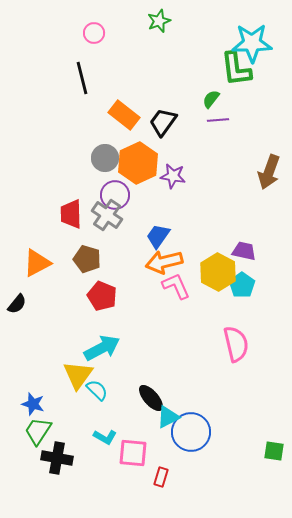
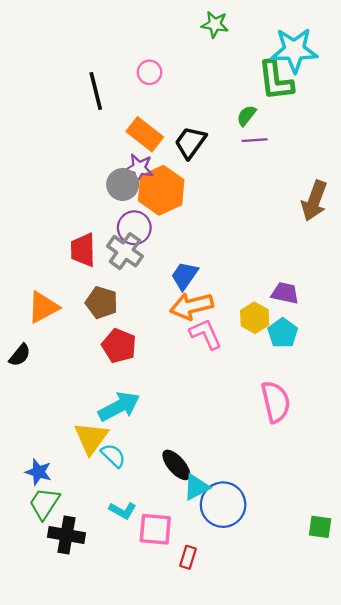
green star: (159, 21) -> (215, 24), moved, turned 30
pink circle: (94, 33) -> (149, 72), moved
purple star: (173, 176) -> (139, 168), moved
yellow hexagon: (218, 272) -> (255, 318), size x0.7

